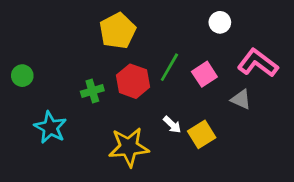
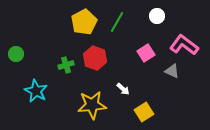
green line: (169, 67) -> (117, 22), moved
yellow square: (202, 134) -> (144, 112), moved

